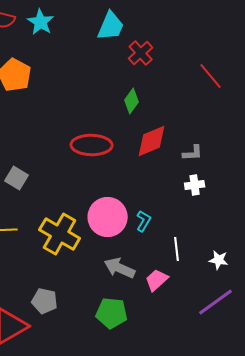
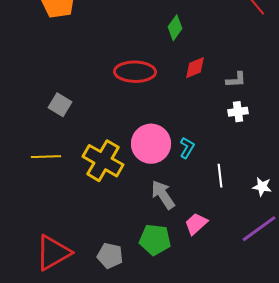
red diamond: (152, 141) -> (195, 68), size x0.7
gray arrow: (120, 268) -> (163, 195), turned 32
pink trapezoid: (157, 280) -> (196, 224), moved
gray pentagon: (45, 301) -> (110, 256), moved

